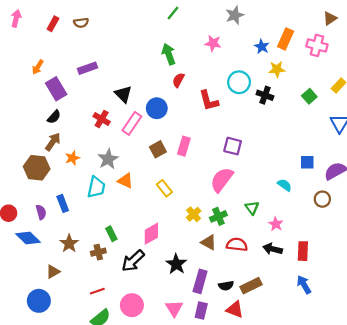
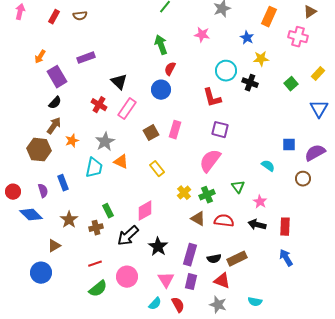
orange rectangle: (286, 39) -> (269, 17), moved
red L-shape: (209, 101) -> (212, 98), moved
blue circle: (157, 108) -> (161, 90), moved
black star: (176, 264) -> (158, 247), moved

